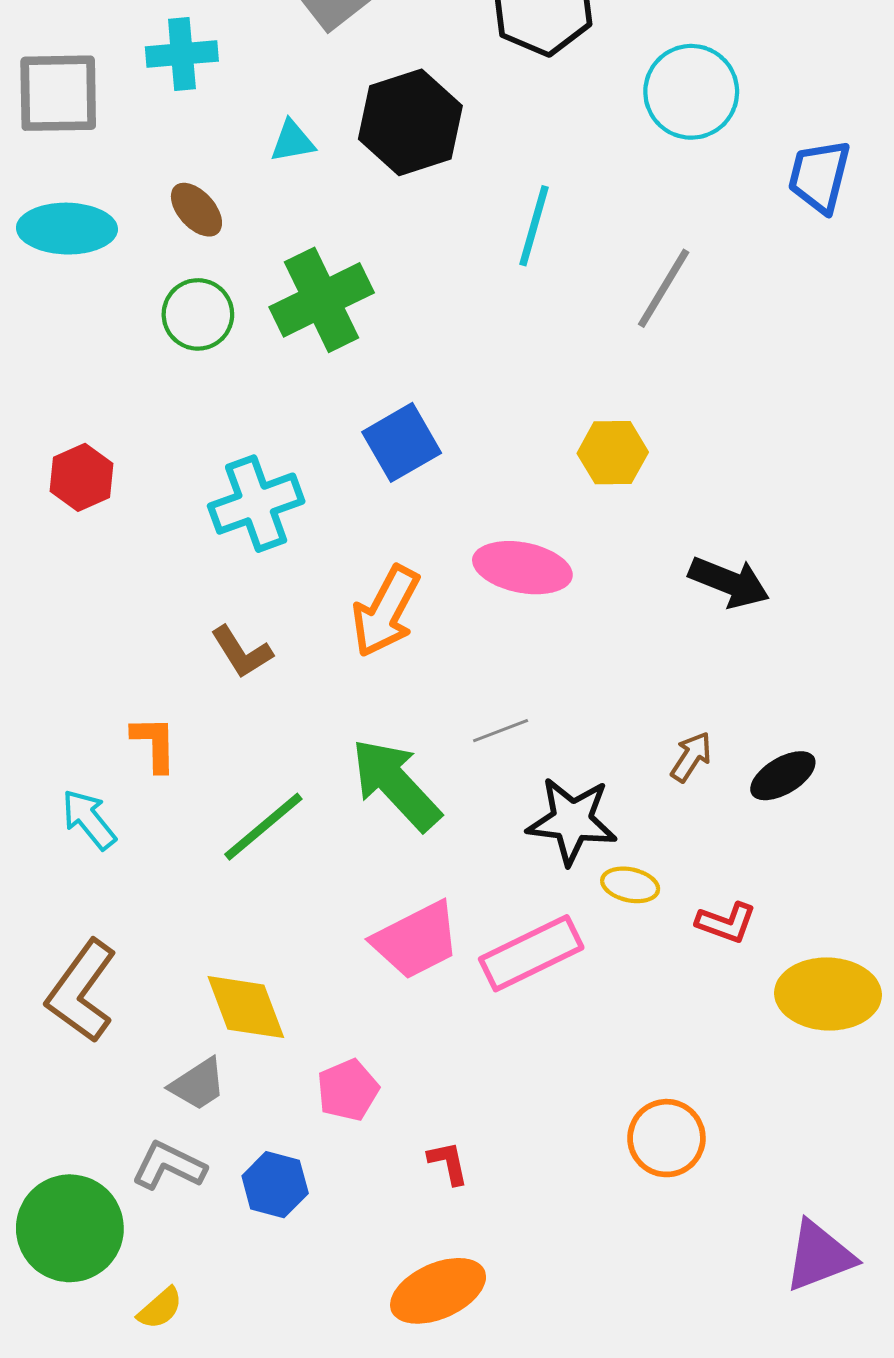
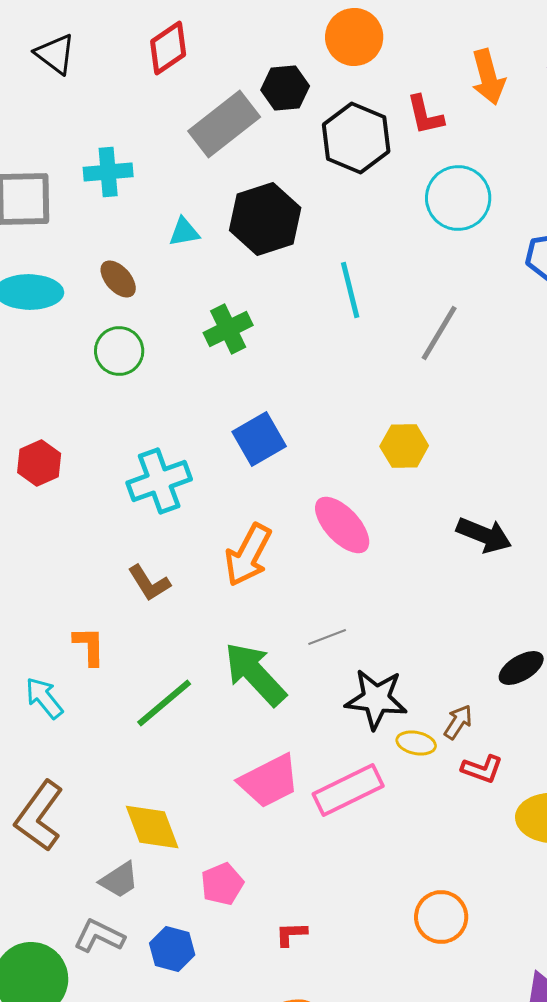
cyan line: (534, 226) -> (350, 290), turned -30
green cross: (322, 300) -> (228, 329), moved, size x0.7
pink ellipse: (522, 568) -> (342, 525), turned 36
brown arrow: (691, 757) -> (458, 722), moved
red L-shape: (448, 1163) -> (291, 934), turned -80

